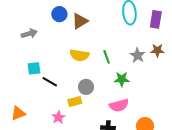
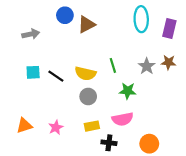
yellow semicircle: (79, 55) -> (85, 74), moved
black line: (50, 82) -> (56, 76), moved
yellow rectangle: (75, 101) -> (92, 126), moved
orange triangle: (18, 113) -> (24, 126), moved

